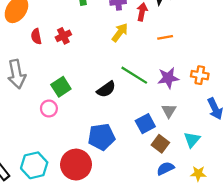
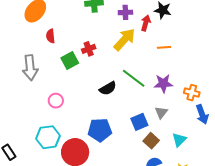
yellow arrow: (120, 33) -> (124, 39), size x1.4
red cross: (63, 36) -> (89, 49), moved
orange cross: (200, 75) -> (192, 93), moved
green square: (61, 87) -> (70, 61), moved
cyan hexagon: (34, 165) -> (48, 137), moved

